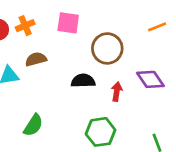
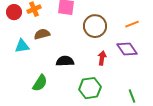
orange line: (157, 27) -> (132, 24), moved
black semicircle: (83, 81) -> (65, 61), moved

